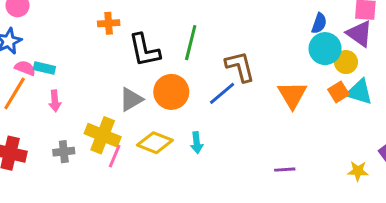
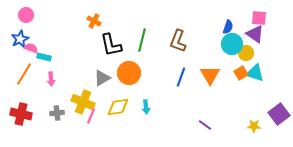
orange cross: (109, 23) -> (94, 21), moved, turned 32
brown L-shape: (240, 67) -> (178, 41), moved, turned -145
pink semicircle: (25, 68) -> (31, 48), moved
blue line: (222, 93) -> (181, 77), moved, turned -30
yellow diamond: (155, 143) -> (118, 107), turned -30
purple line: (285, 170) -> (205, 125), turned 40

